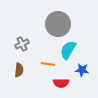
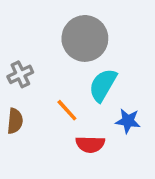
orange line: (48, 64) -> (67, 110), turned 40

